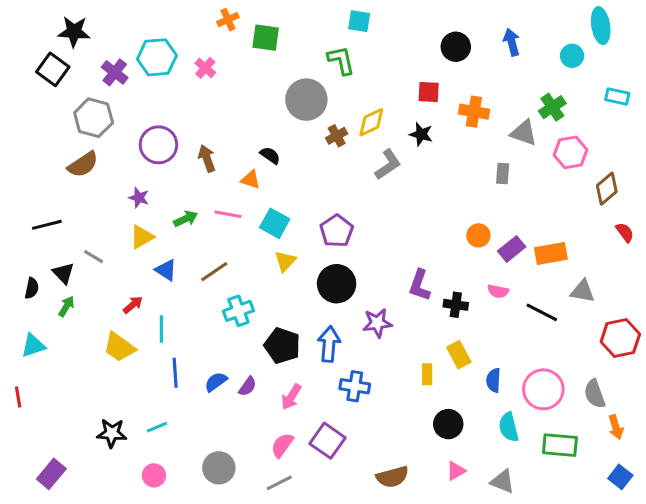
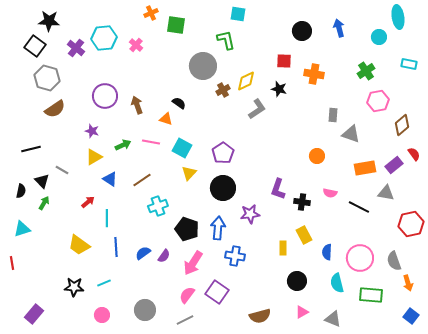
gray hexagon: (94, 118) -> (47, 78), moved
gray triangle: (524, 133) -> (351, 134), moved
purple rectangle: (512, 249) -> (394, 165), moved
yellow trapezoid: (119, 347) -> (79, 245), moved
pink arrow: (291, 397) -> (193, 263), size x1.4

